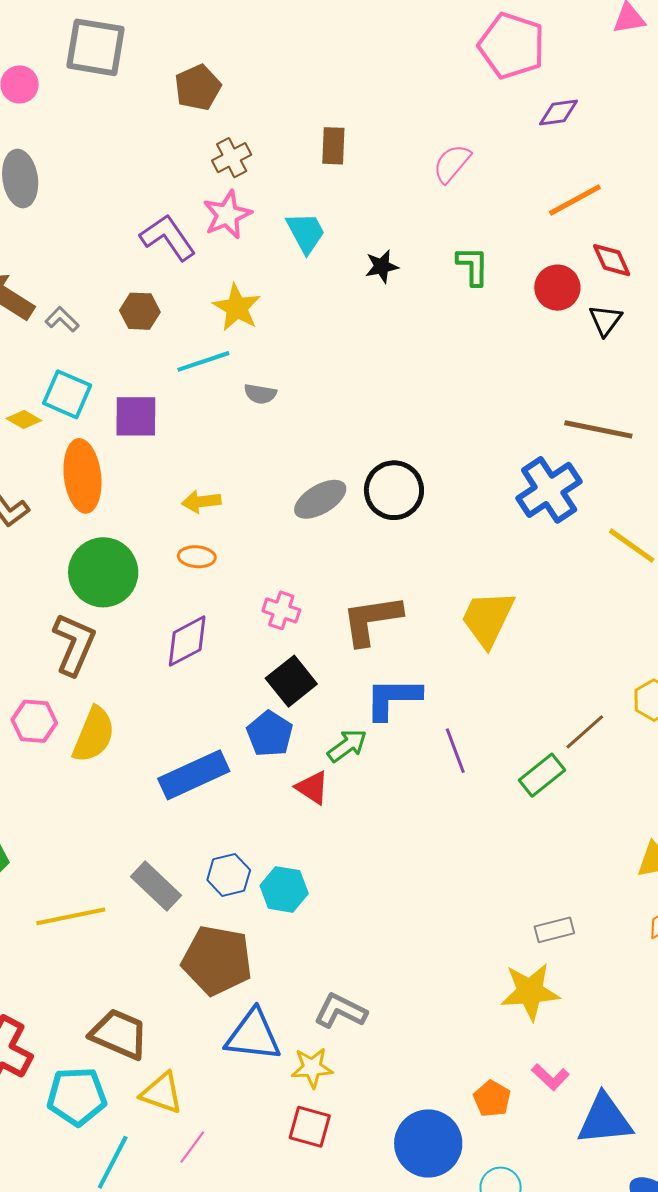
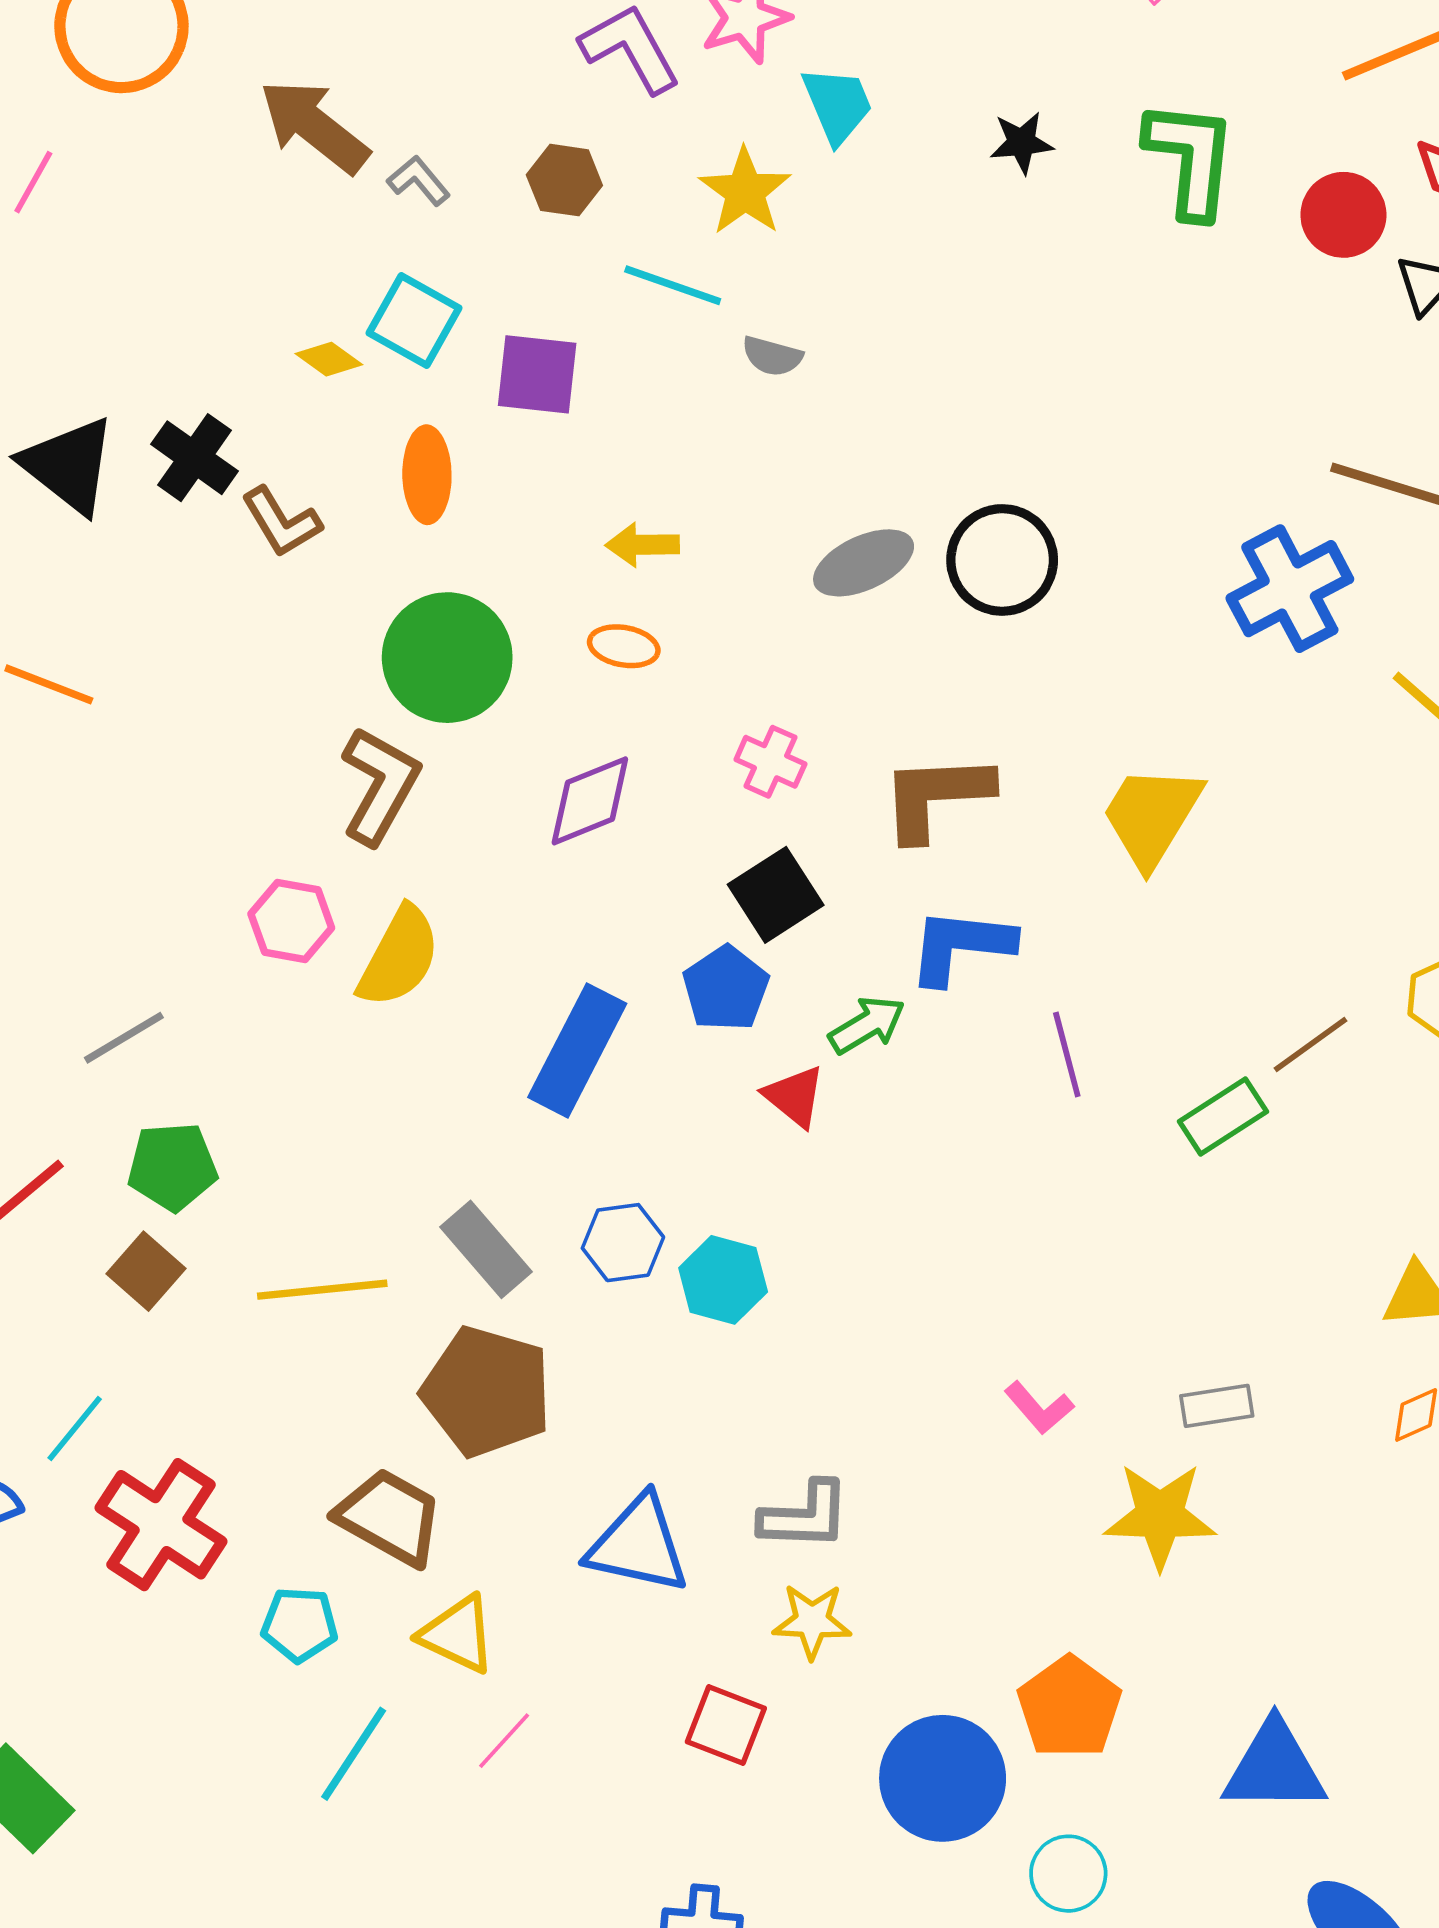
cyan trapezoid: (306, 233) -> (837, 105), moved
green L-shape: (473, 266) -> (1191, 159), size x1.6
cyan line: (203, 361) -> (673, 285), turned 32
orange ellipse: (82, 476) -> (427, 475), size x0.7
blue rectangle: (194, 775) -> (577, 1050), turned -44
brown pentagon: (217, 960) -> (487, 1392), moved
gray L-shape: (341, 1011) -> (805, 1516), turned 150
yellow star: (312, 1068) -> (812, 1621), moved
pink L-shape: (550, 1077) -> (1039, 1408), moved
cyan pentagon: (77, 1096) -> (299, 1625), size x0.7
orange pentagon: (492, 1099) -> (1069, 1707), size x1.5

